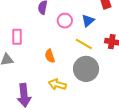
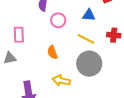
pink circle: (65, 21) -> (58, 20), moved
blue triangle: (88, 21) -> (89, 15), turned 48

